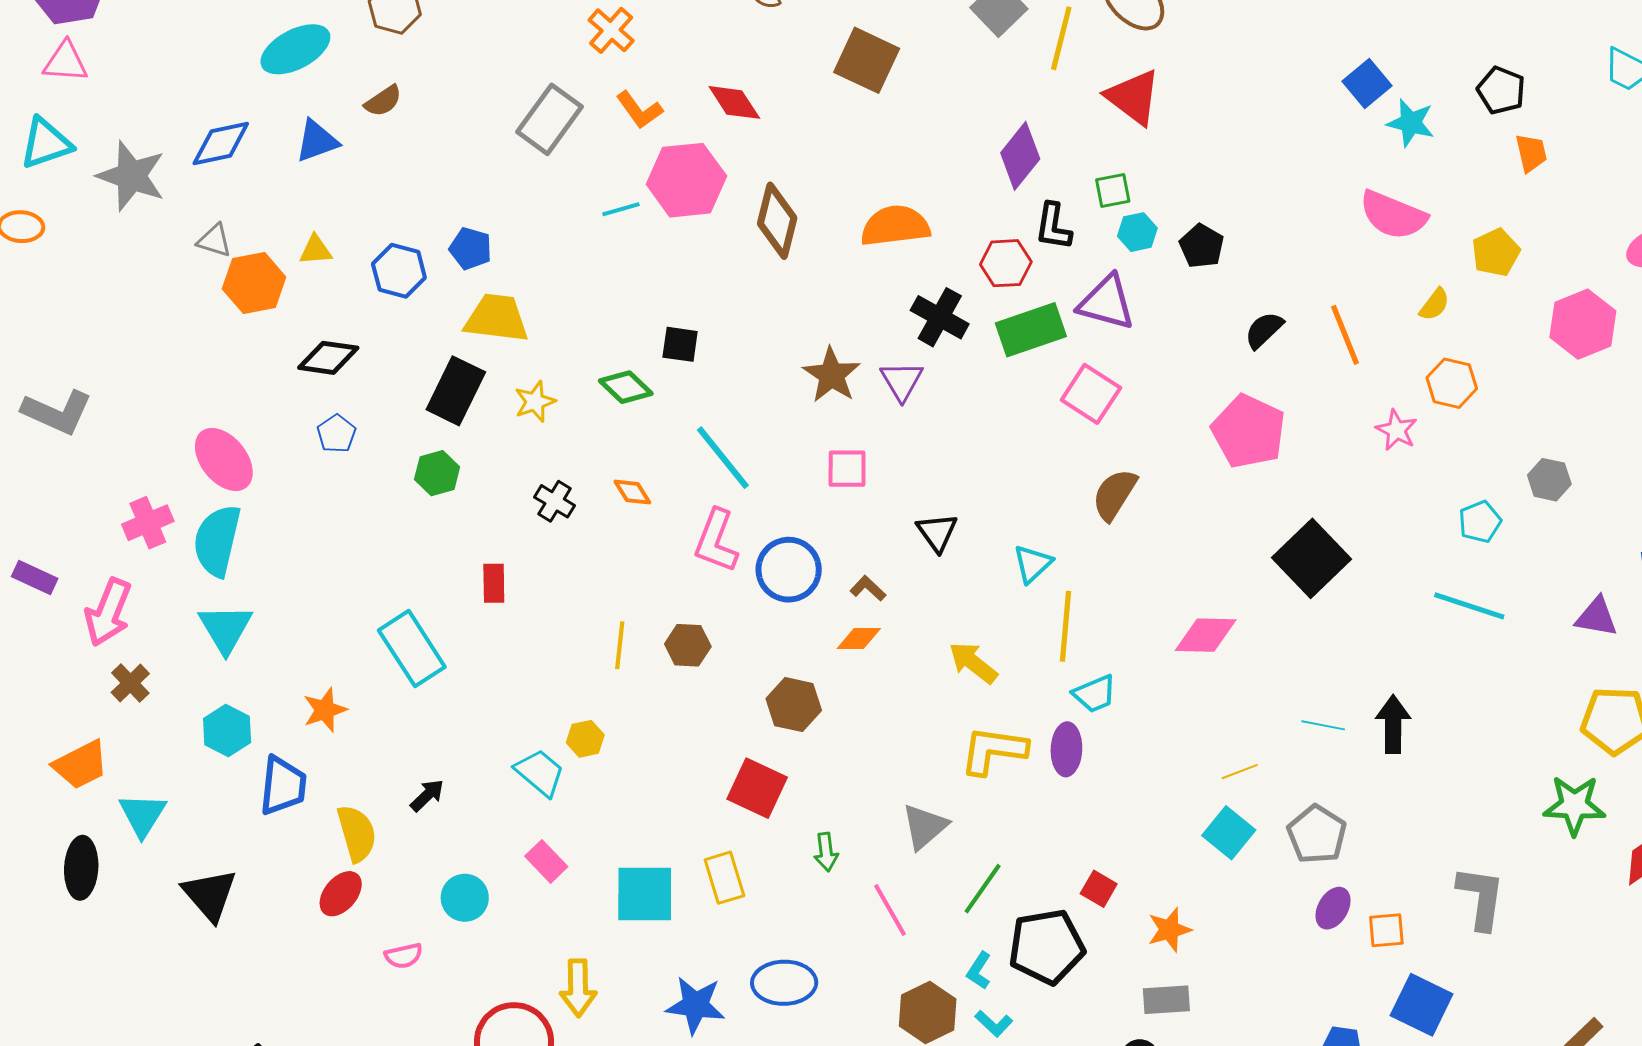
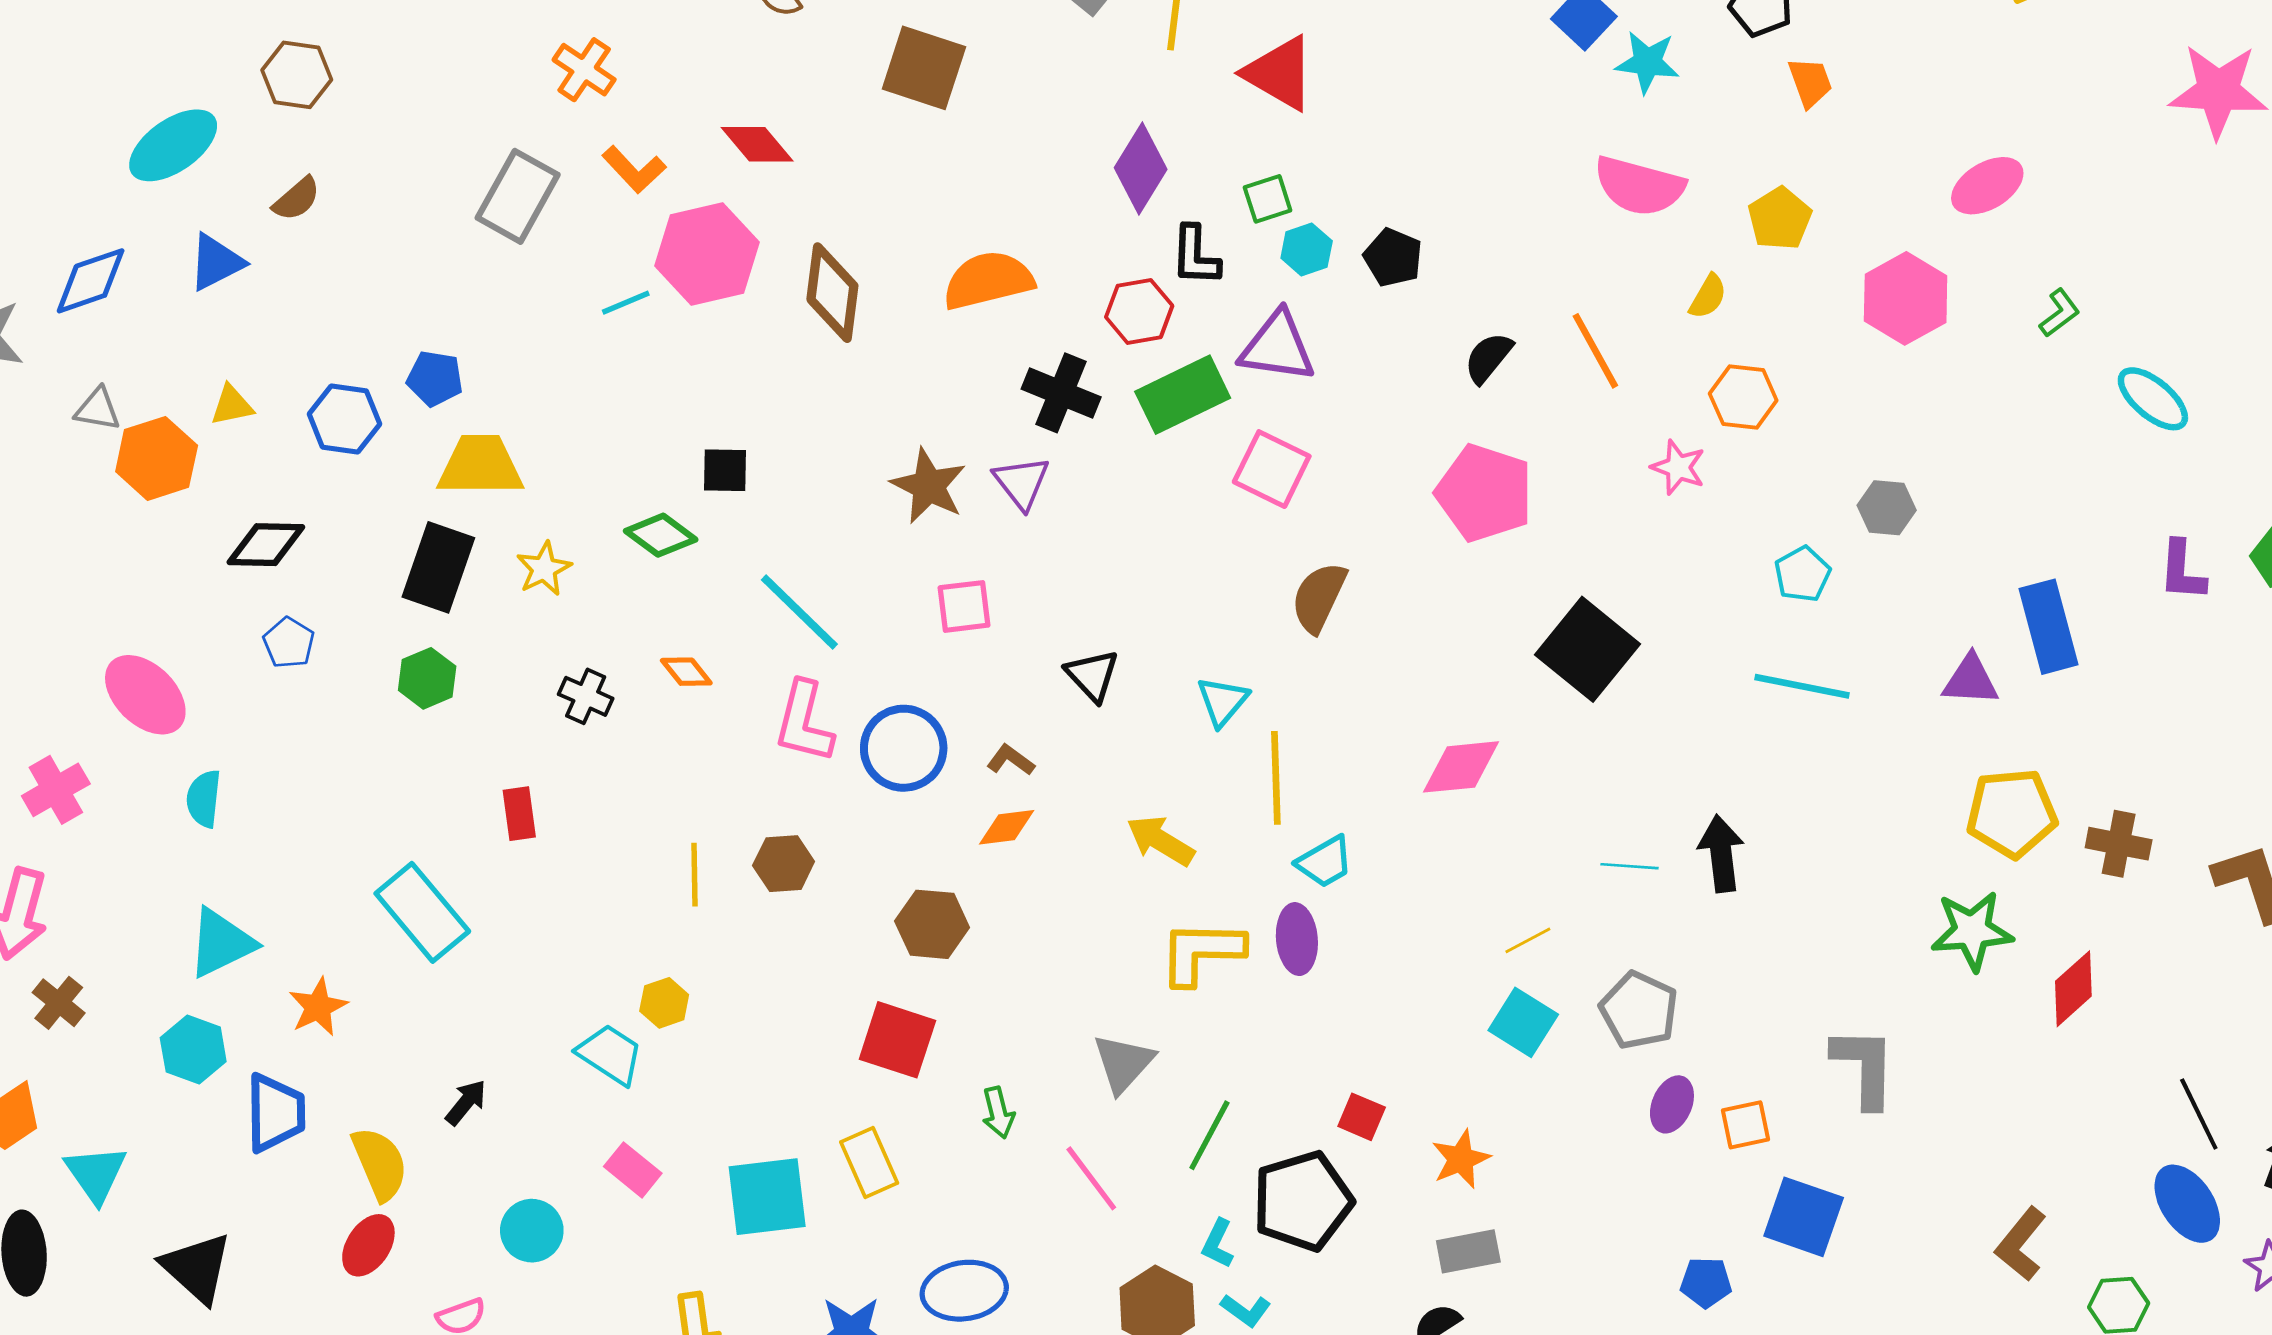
cyan semicircle: (217, 541) -> (204, 799), moved, size x0.6
cyan triangle: (225, 628) -> (221, 943), moved, turned 42

